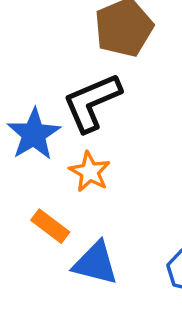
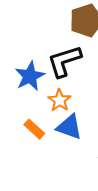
blue triangle: (95, 263) -> (69, 127), moved

